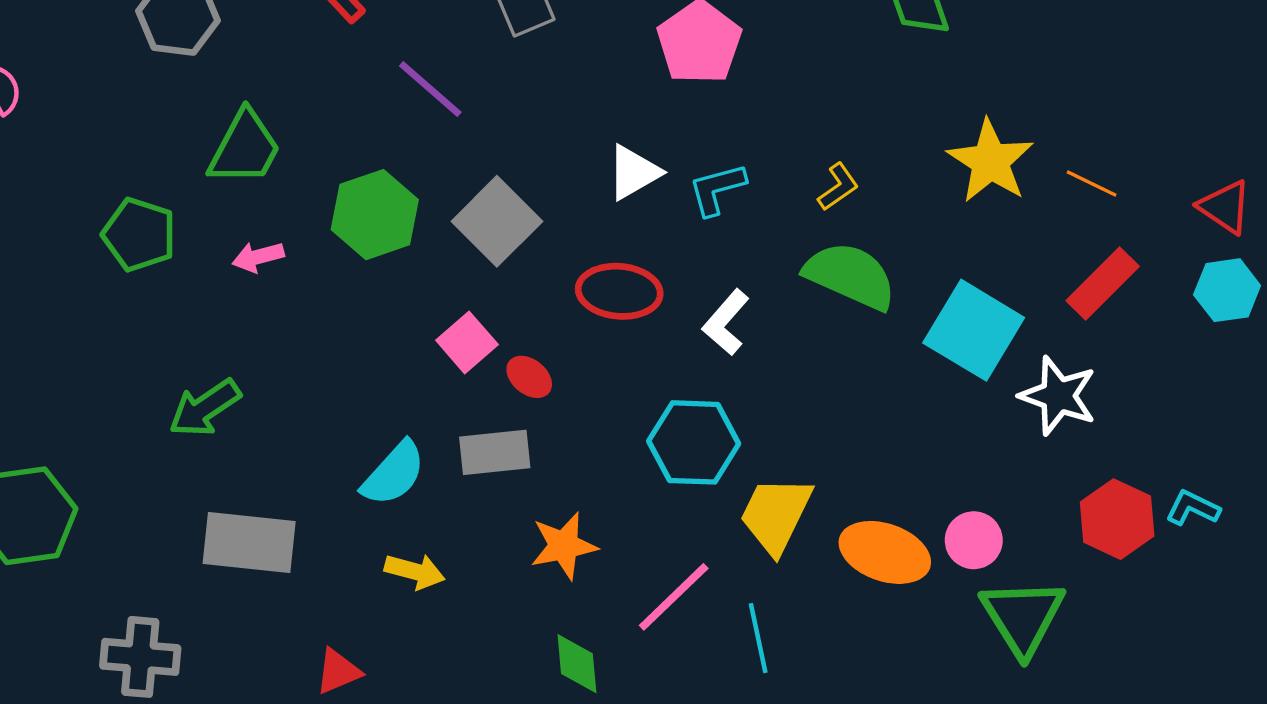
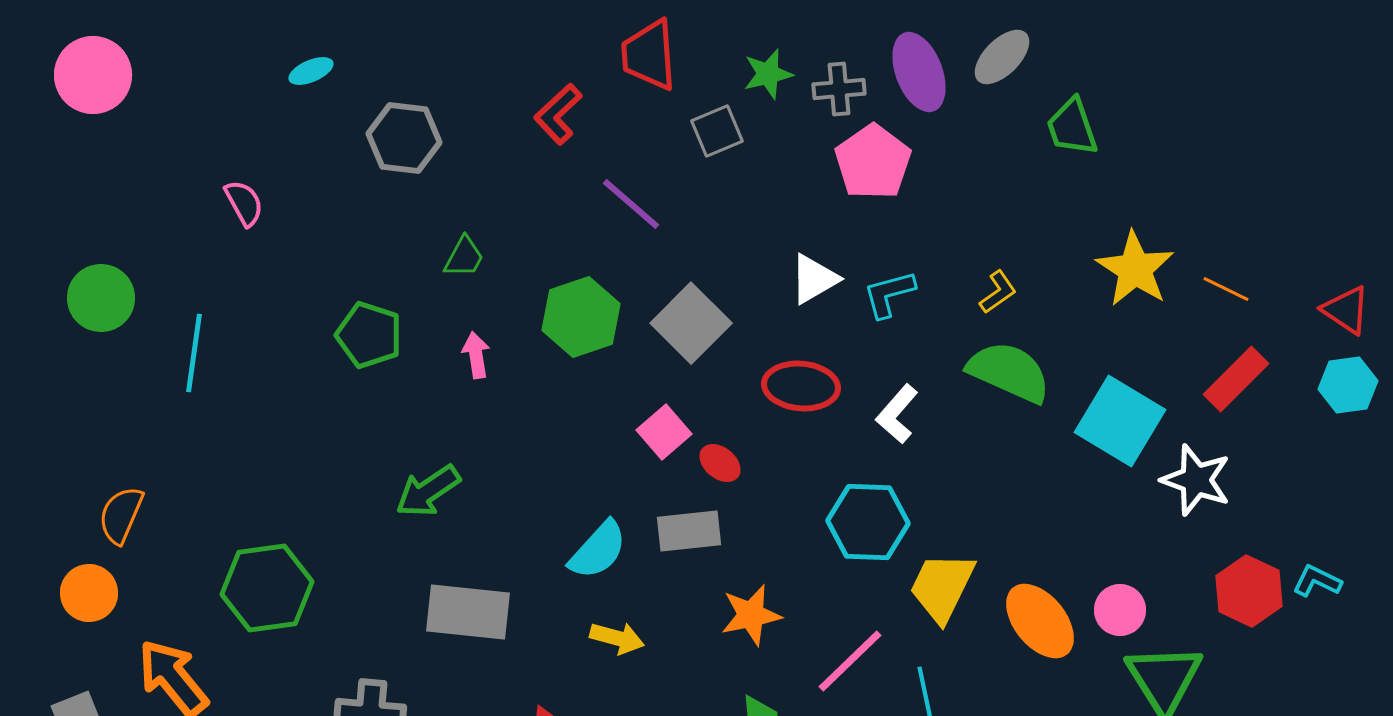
green trapezoid: (245, 148) -> (464, 257), size x0.6
pink arrow: (258, 257) -> (476, 355), turned 96
orange ellipse: (885, 552) -> (1040, 621), turned 32

